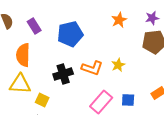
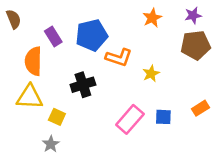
purple rectangle: (34, 26) -> (53, 36), moved
orange L-shape: (92, 68) -> (119, 57), moved

